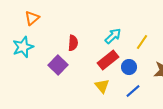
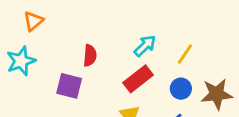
purple square: (58, 65) -> (69, 86), turned -30
blue circle: (129, 67) -> (181, 89), moved

